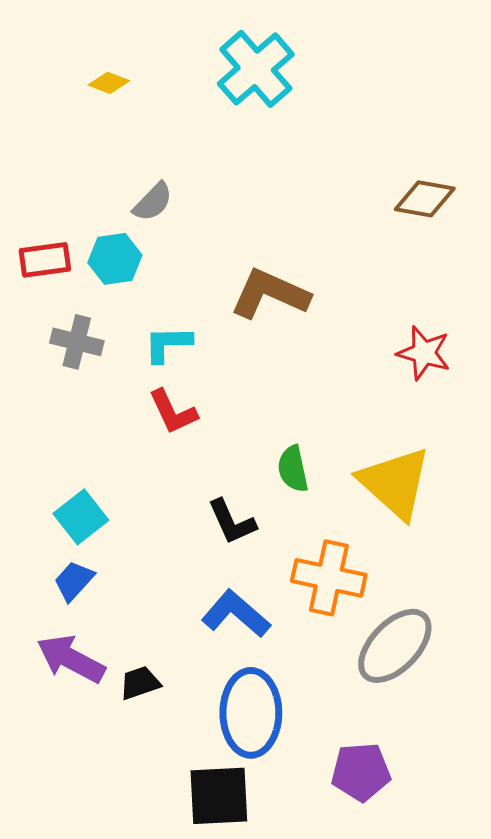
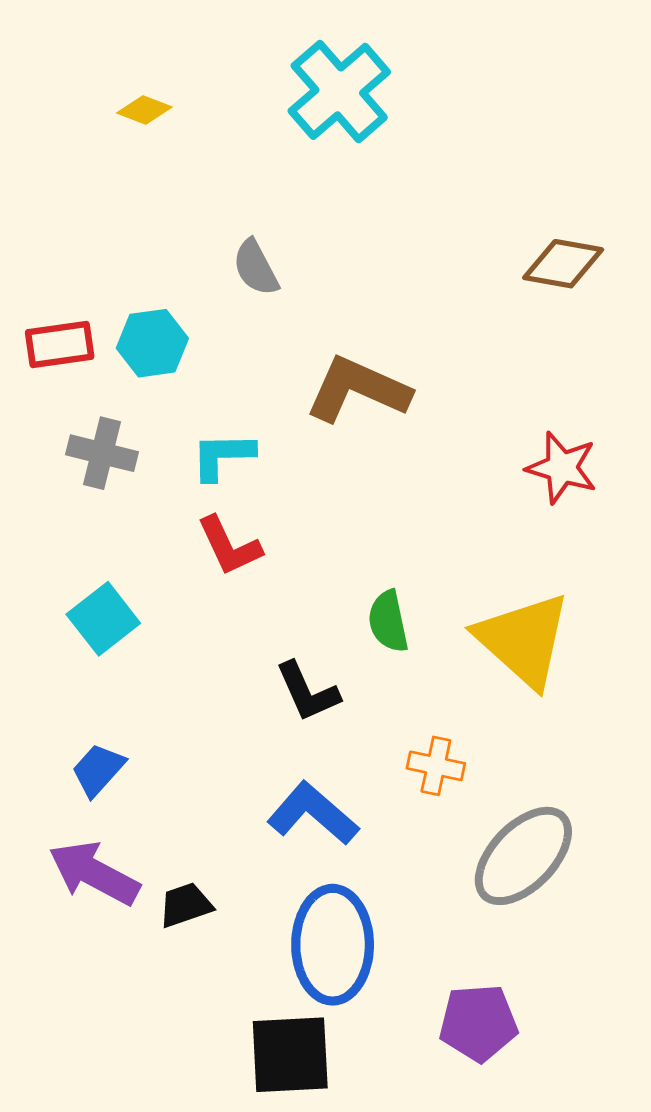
gray semicircle: (153, 202) -> (256, 268), moved, turned 108
cyan square: (81, 517) -> (103, 619), moved
orange cross: (329, 578) -> (436, 766), size x0.6

